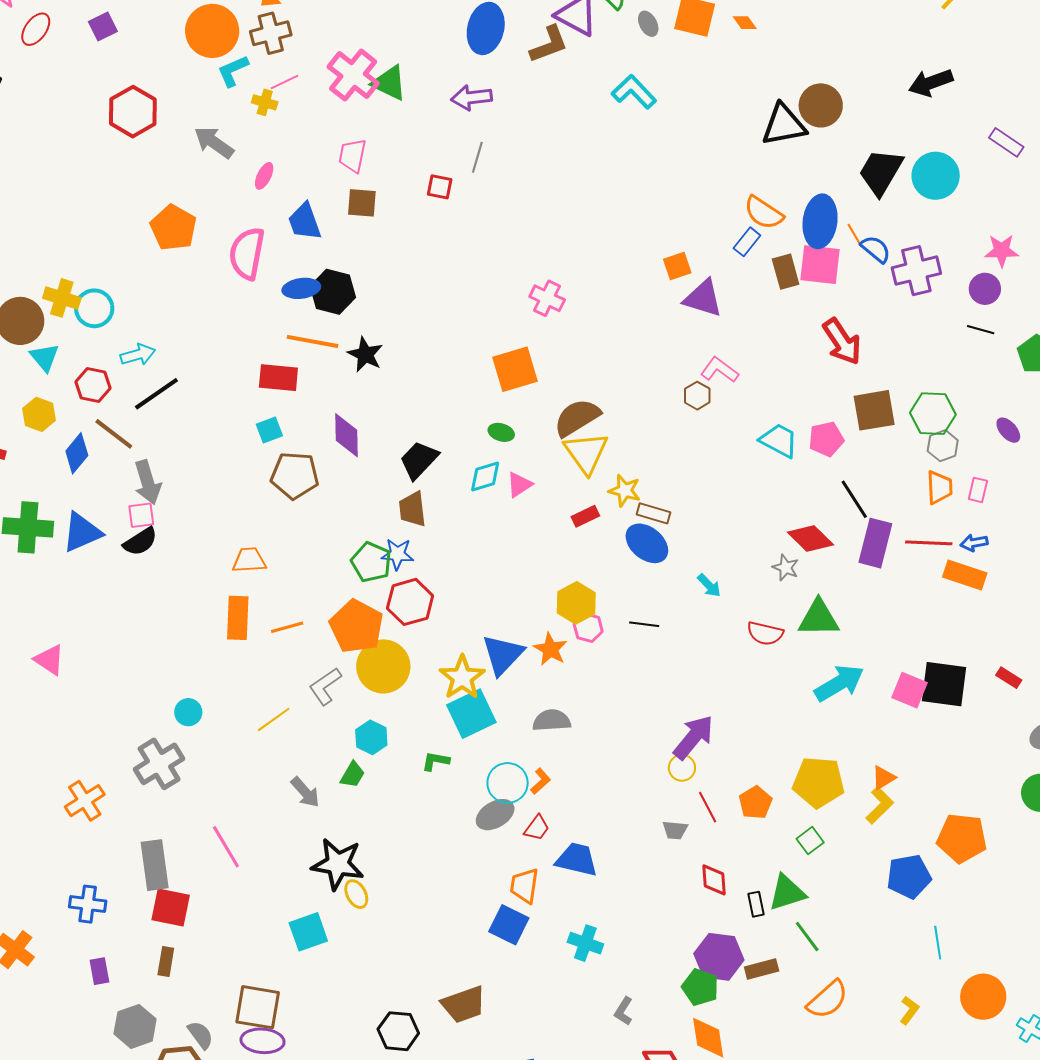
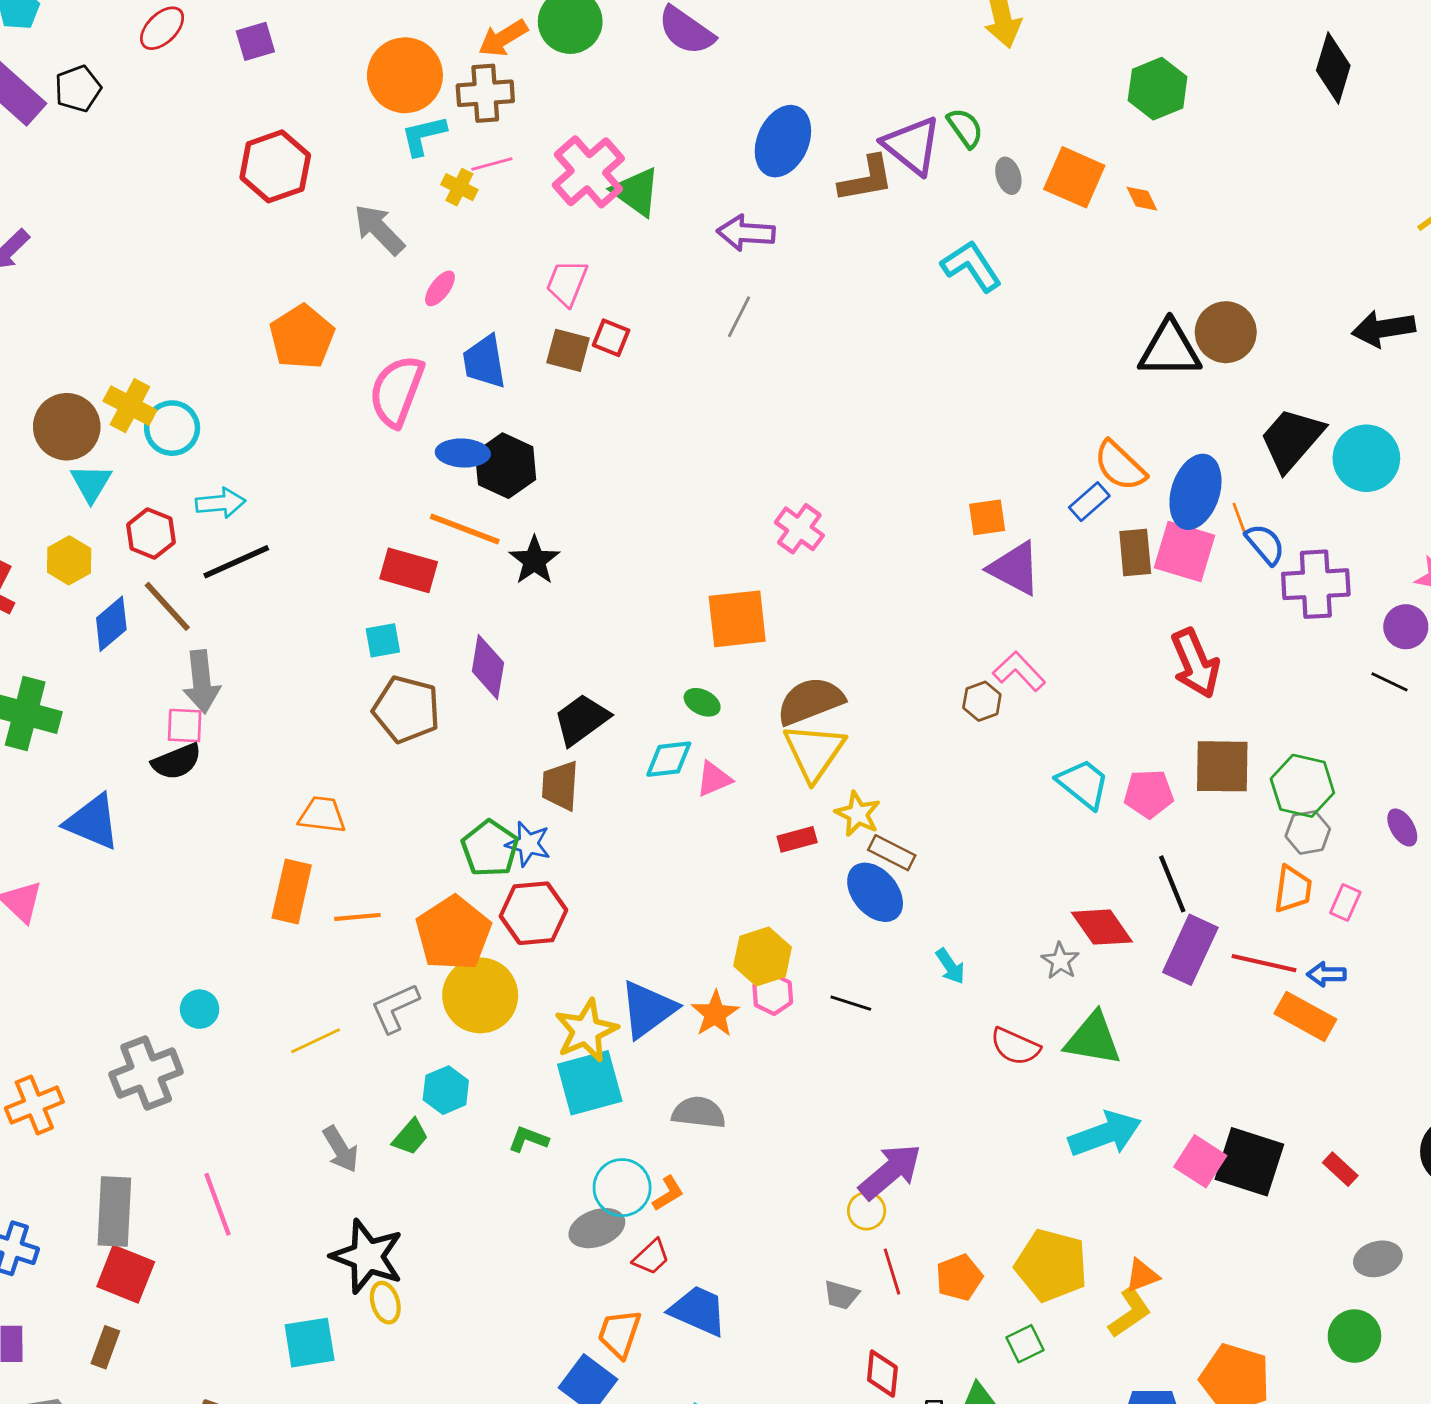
red square: (440, 187) -> (611, 338), moved
blue triangle: (82, 532) -> (92, 822), moved, turned 36

